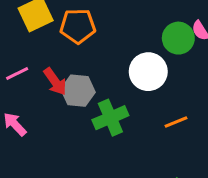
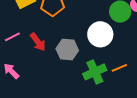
gray hexagon: (78, 91) -> (67, 50), moved
green cross: (110, 118) -> (95, 72), moved

